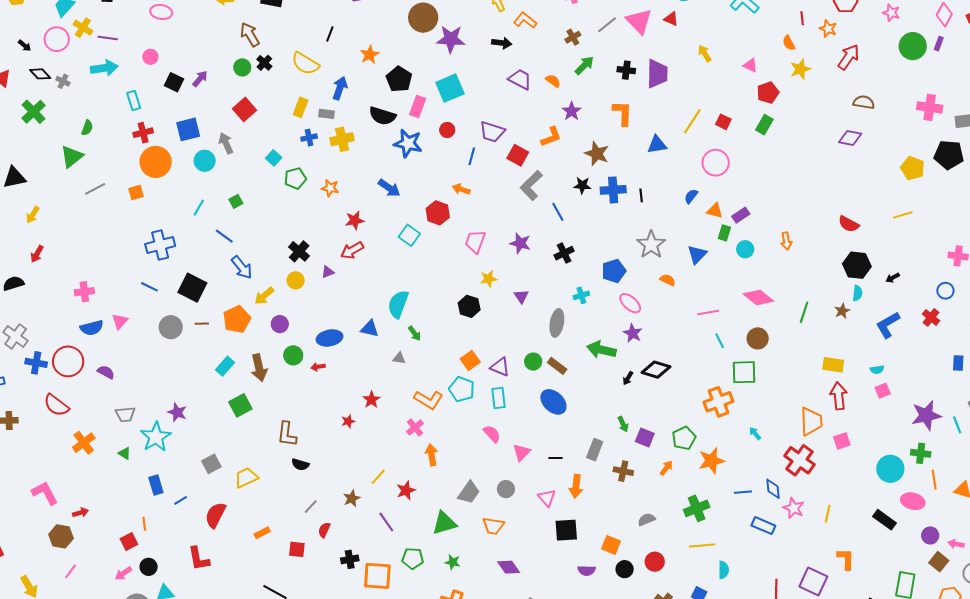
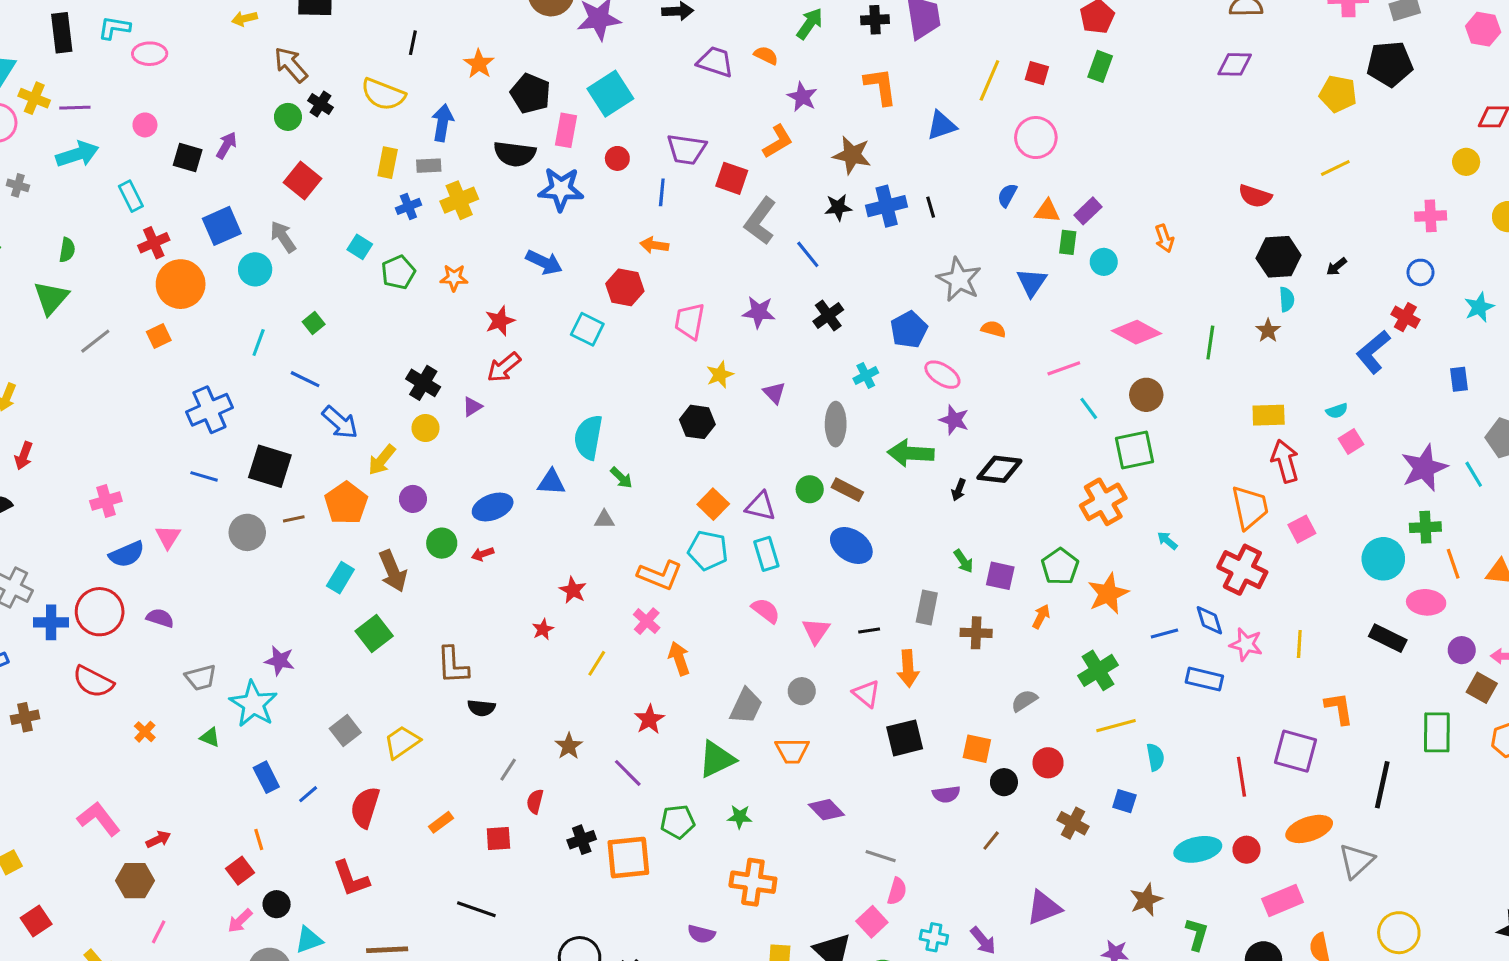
blue L-shape: (888, 325) -> (1373, 352), moved
orange cross: (84, 443) -> (145, 732), size x0.6
yellow line: (378, 477) -> (597, 663), moved

